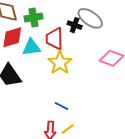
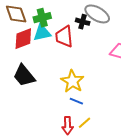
cyan triangle: (31, 47) -> (42, 33), moved
yellow star: (60, 63) -> (72, 81), moved

